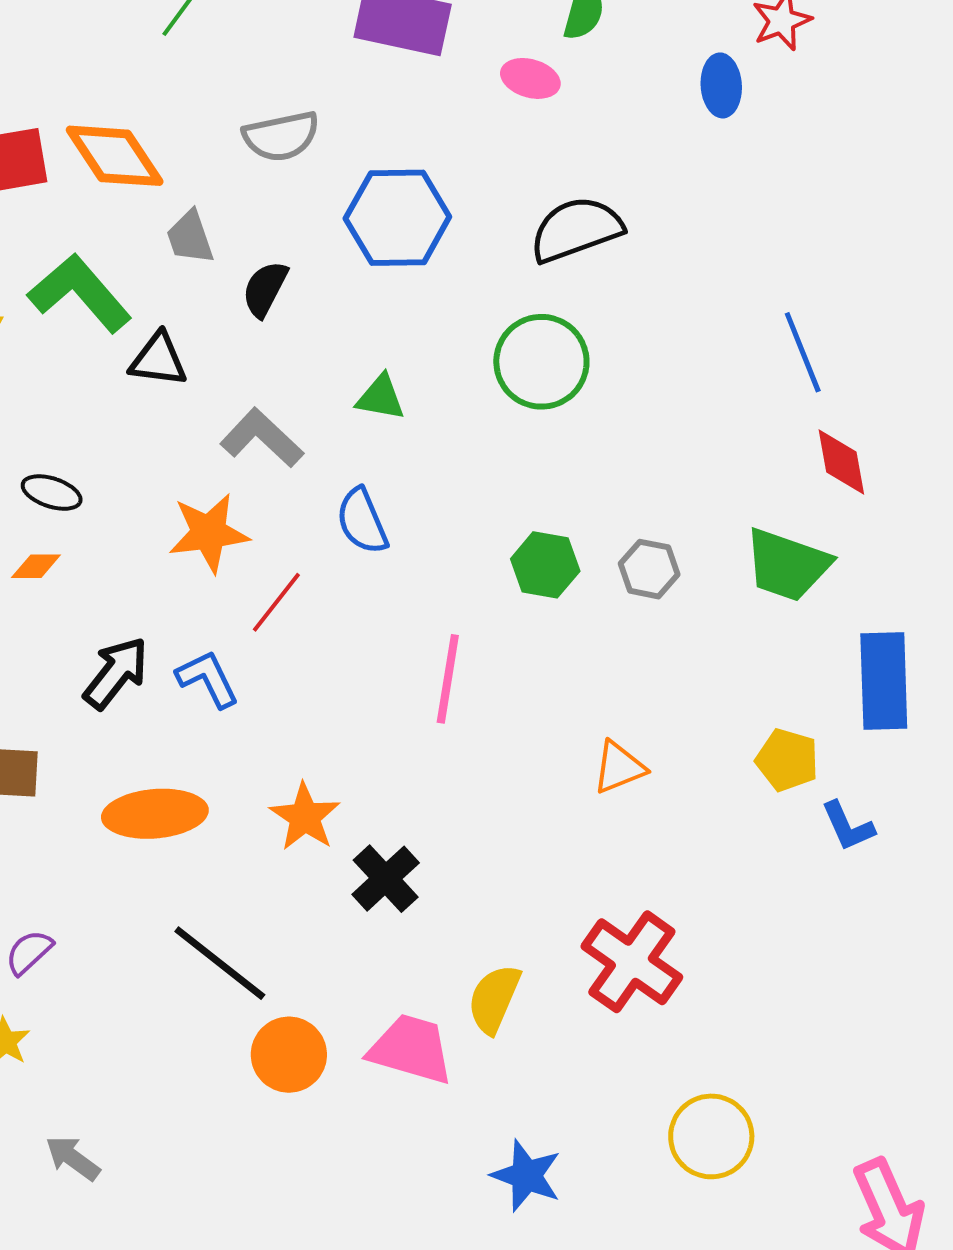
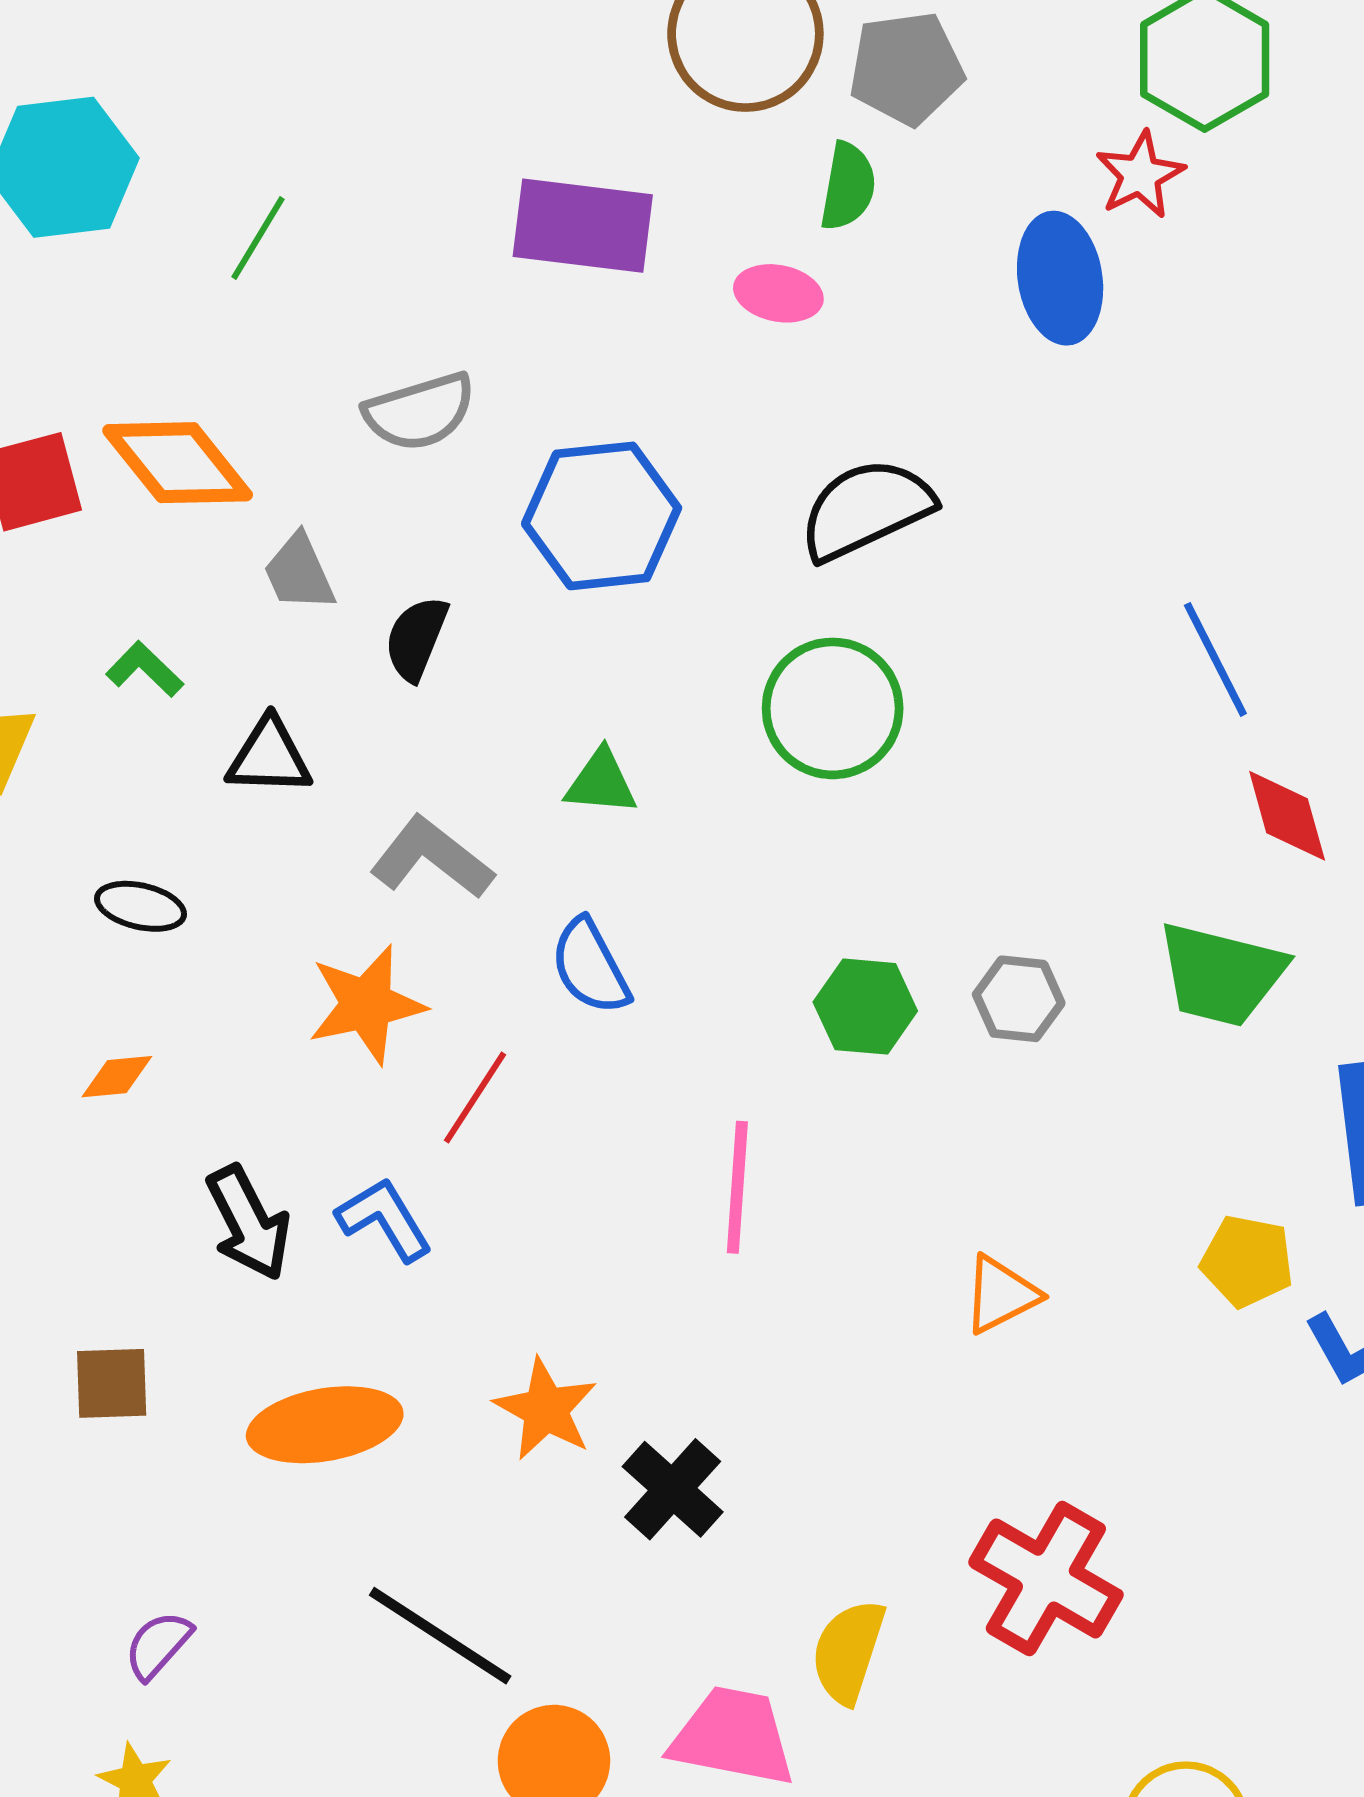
blue ellipse: (721, 85) -> (1060, 278), size x1.4
green L-shape: (80, 293) -> (145, 669), size x0.5
black ellipse: (52, 493) -> (140, 906), moved
black arrow: (116, 673) -> (248, 1223), turned 120

